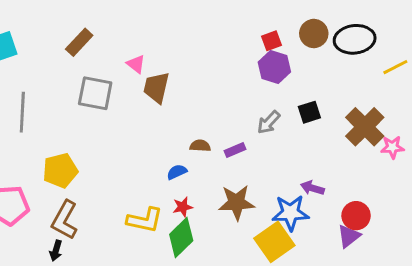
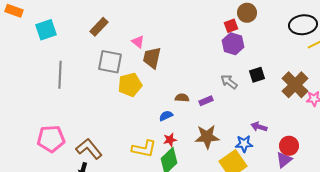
brown circle: (314, 34) -> (247, 13), moved
black ellipse: (355, 39) -> (303, 25), moved
gray arrow: (269, 122) -> (229, 82), turned 84
yellow pentagon: (60, 170) -> (130, 85), moved
blue star: (290, 213) -> (244, 144), size x0.7
brown L-shape: (65, 220) -> (89, 149), turned 112

